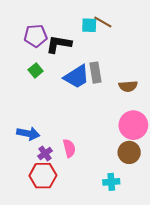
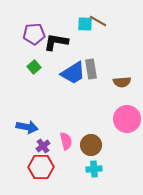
brown circle: (129, 152) -> (91, 145), moved
cyan cross: (111, 182) -> (94, 169), moved

